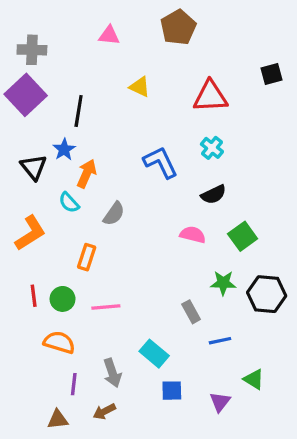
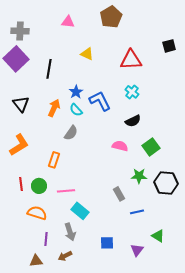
blue star: (64, 149) -> (76, 92), moved
cyan semicircle: (69, 203) -> (76, 110), moved
cyan rectangle: (154, 354) -> (80, 211), moved

